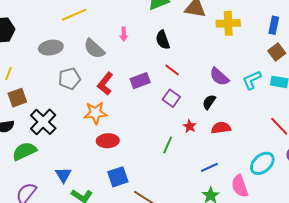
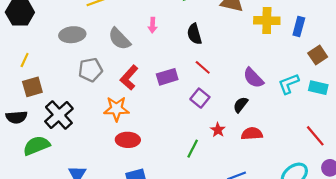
blue rectangle: (274, 25) -> (299, 26), moved

